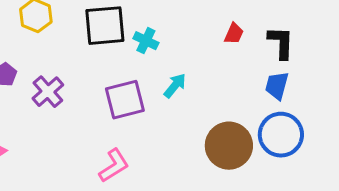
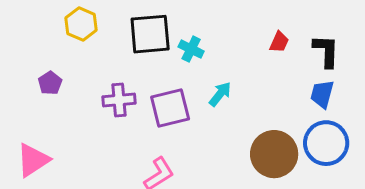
purple cross: (48, 92) -> (119, 100), moved, turned 36

